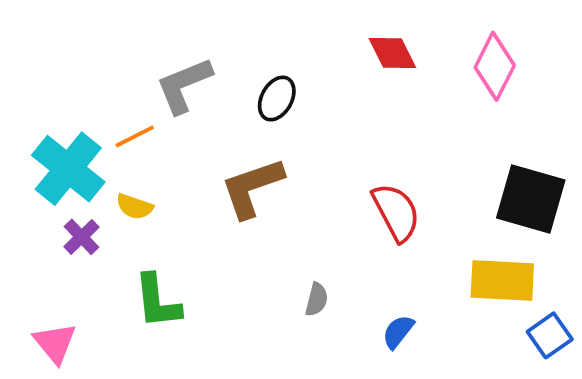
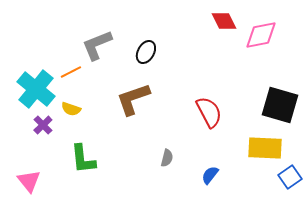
red diamond: (392, 53) -> (224, 21), moved
pink diamond: (495, 66) -> (261, 35), turned 52

